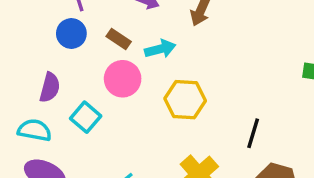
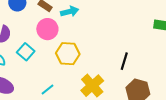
yellow hexagon: (185, 100) -> (68, 54), moved

